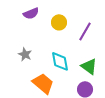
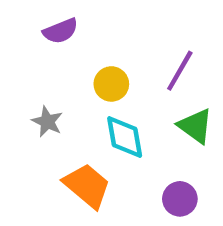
yellow circle: (59, 22) -> (111, 84), moved
green triangle: (89, 66) -> (195, 126), moved

